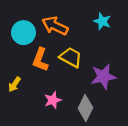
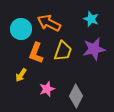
yellow trapezoid: (71, 57) -> (63, 51), turned 80
purple star: (103, 77) -> (94, 49), moved
yellow arrow: (14, 84) -> (21, 75), moved

